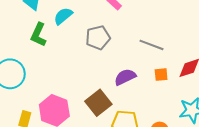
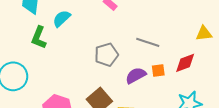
gray pentagon: (98, 38) -> (106, 55), moved
purple semicircle: (125, 77) -> (136, 75), moved

